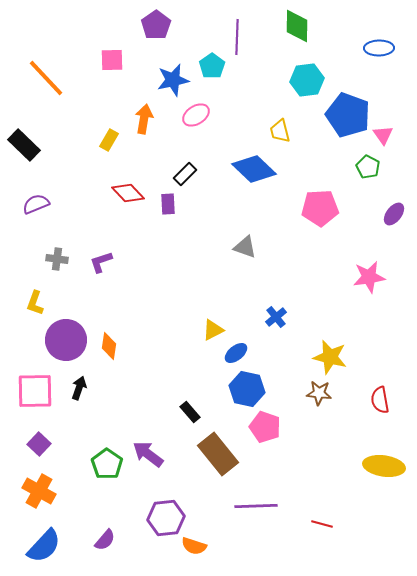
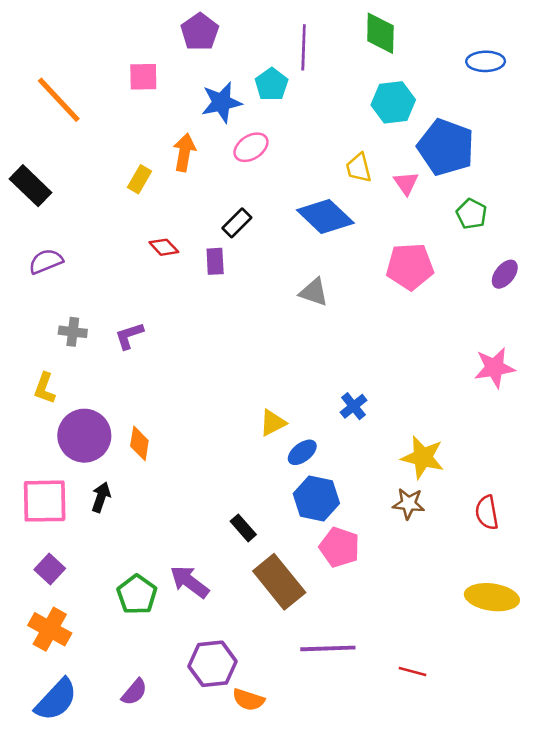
pink triangle: (383, 135) -> (406, 183), moved
red diamond: (128, 193) -> (164, 247), size x0.7
gray triangle: (245, 247) -> (314, 292), moved
pink star: (369, 277) -> (495, 368), moved

